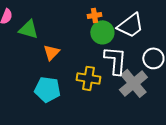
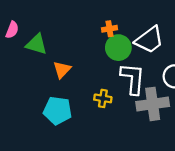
yellow cross: (88, 78) -> (103, 98), size x0.7
gray cross: (133, 83) -> (153, 104), turned 32

